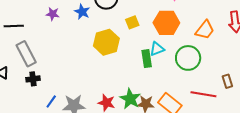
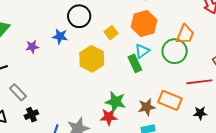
orange trapezoid: (205, 30) -> (185, 34), moved
gray rectangle: (26, 54) -> (18, 92), size x0.7
green star: (130, 99) -> (116, 102), moved

